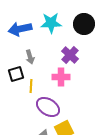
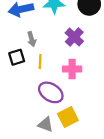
pink cross: (61, 77) -> (72, 69), moved
yellow line: (31, 86) -> (40, 62), moved

